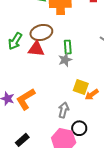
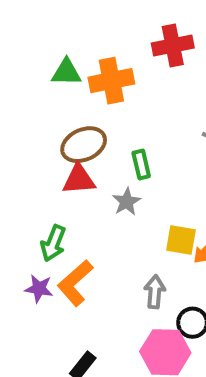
green arrow: (15, 41) -> (53, 243), moved
gray star: (65, 60) -> (127, 202), moved

